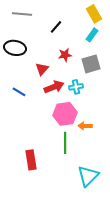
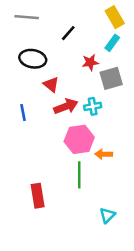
black ellipse: (15, 48) -> (33, 59), moved
red star: (65, 55) -> (90, 62), moved
red triangle: (42, 69) -> (51, 84), turned -32
blue line: (19, 92) -> (23, 113), turned 48
cyan triangle: (88, 176) -> (107, 215), size x0.6

